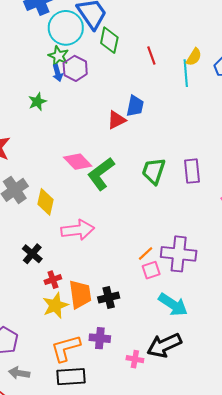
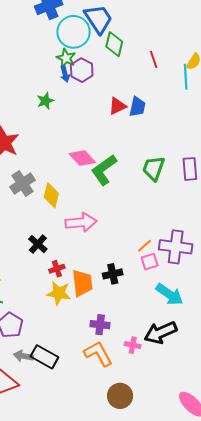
red triangle: (116, 120) -> (117, 106), moved
black cross: (109, 297) -> (113, 274), moved
yellow star: (55, 305) -> (59, 293), turned 30
orange L-shape: (66, 348) -> (98, 354), moved, turned 76
black rectangle: (71, 377) -> (44, 357), moved, turned 32

